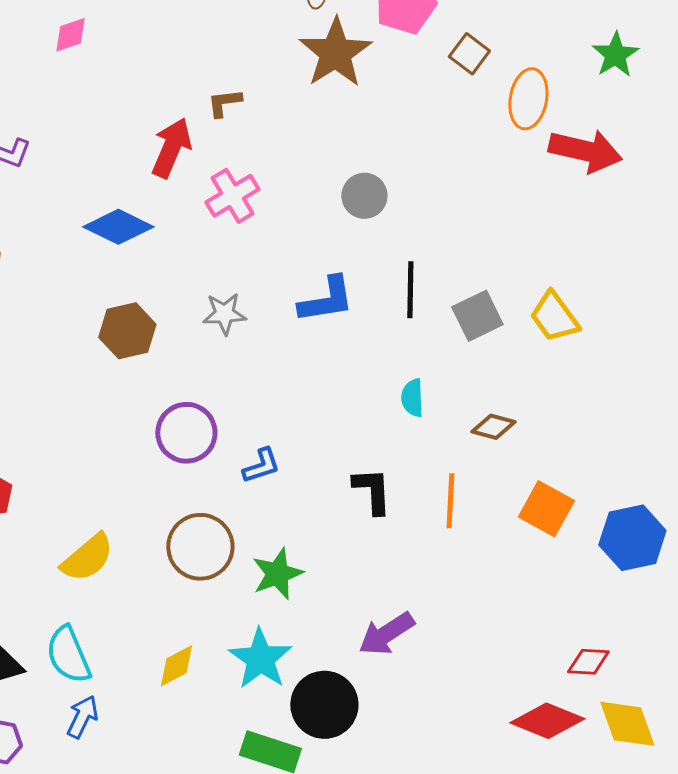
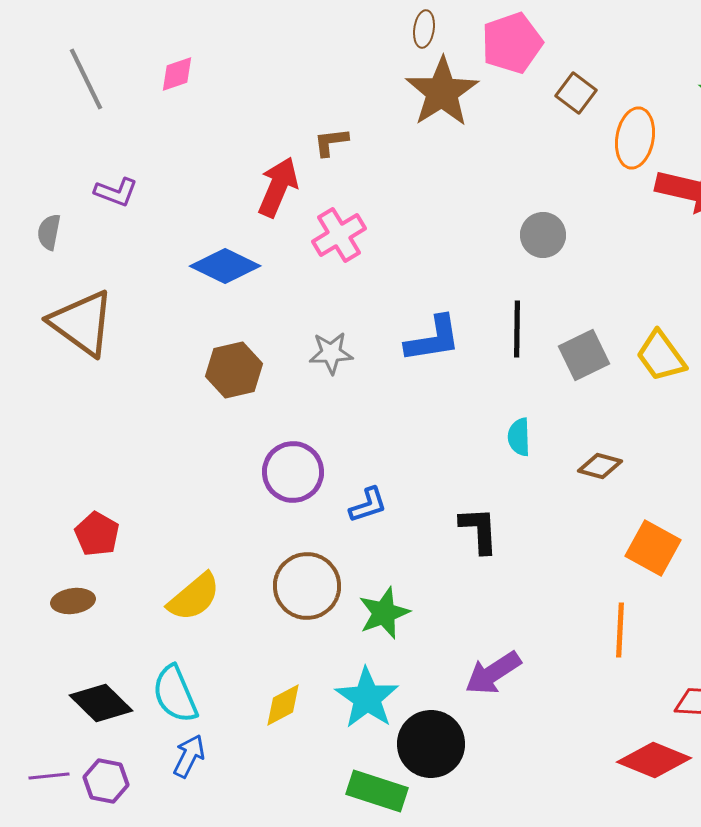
gray circle: (364, 196) -> (543, 235), moved
orange line: (450, 501) -> (620, 630), moved

